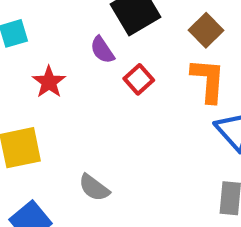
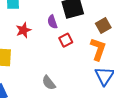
gray semicircle: (94, 188) -> (49, 83), moved

